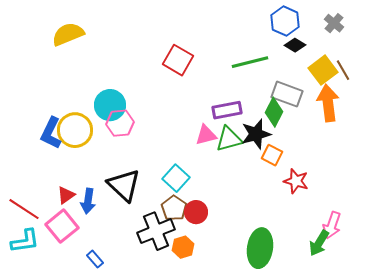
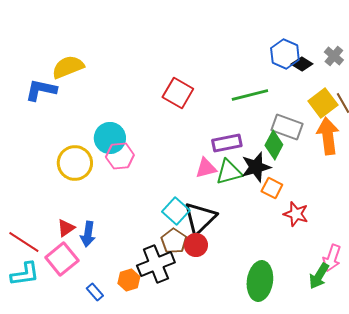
black diamond: (295, 45) -> (302, 64), moved
blue L-shape: (51, 133) -> (41, 90), moved, turned 76
black triangle: (124, 185) -> (200, 218), moved, turned 33
orange hexagon: (183, 247) -> (129, 280), moved

